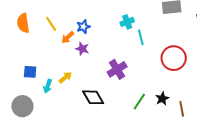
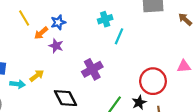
cyan line: (141, 37) -> (119, 36), turned 35
red circle: (174, 58) -> (153, 81), moved
cyan arrow: (48, 86) -> (18, 84), turned -104

